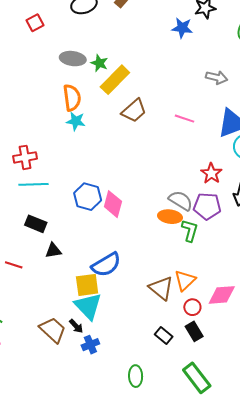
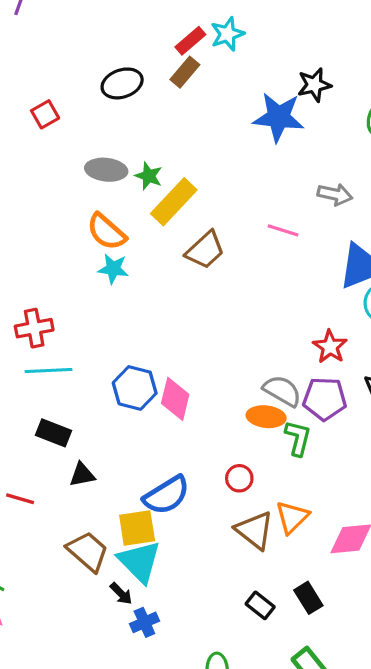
blue star: (182, 28) -> (279, 117), size x1.5
orange semicircle: (72, 98) -> (106, 232), turned 140
pink line: (184, 119) -> (283, 230), moved
red circle: (192, 307) -> (239, 478), moved
brown trapezoid: (53, 330) -> (88, 551), moved

